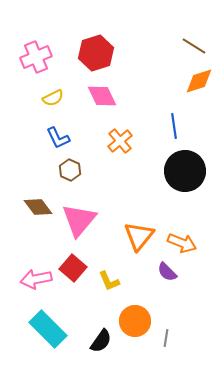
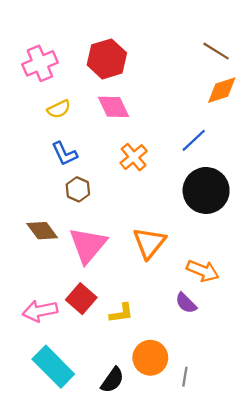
blue line: (174, 126) -> (194, 140), turned 55
orange triangle: (139, 236) -> (149, 243), moved
yellow L-shape: (109, 281) -> (121, 313), turned -75

